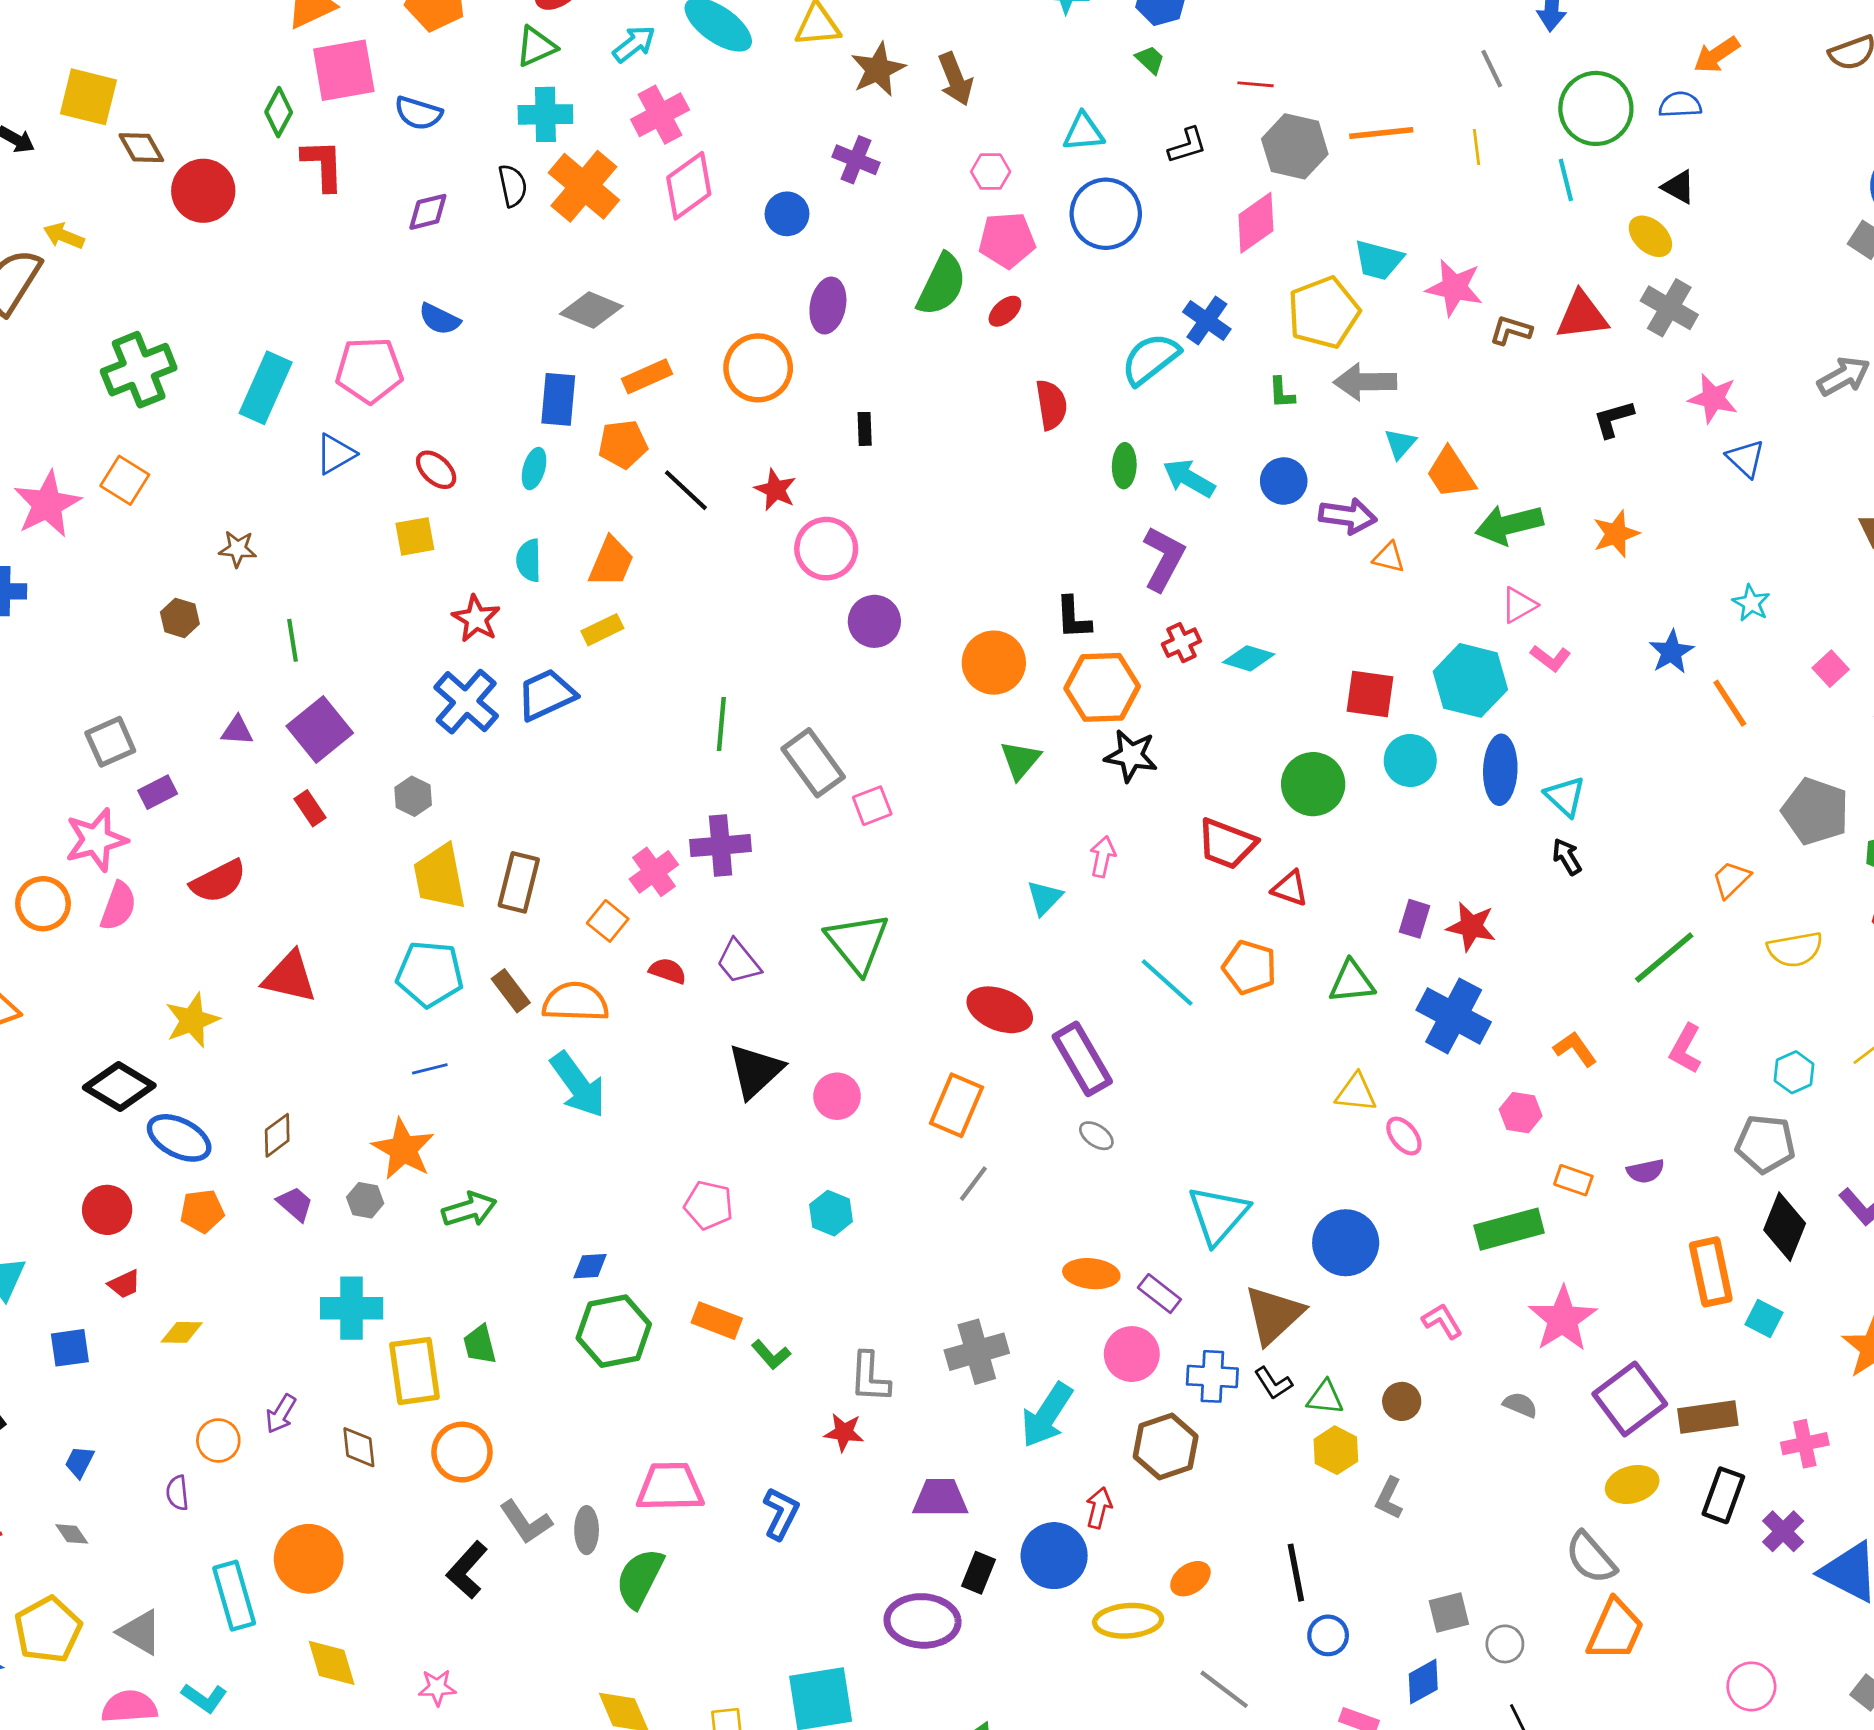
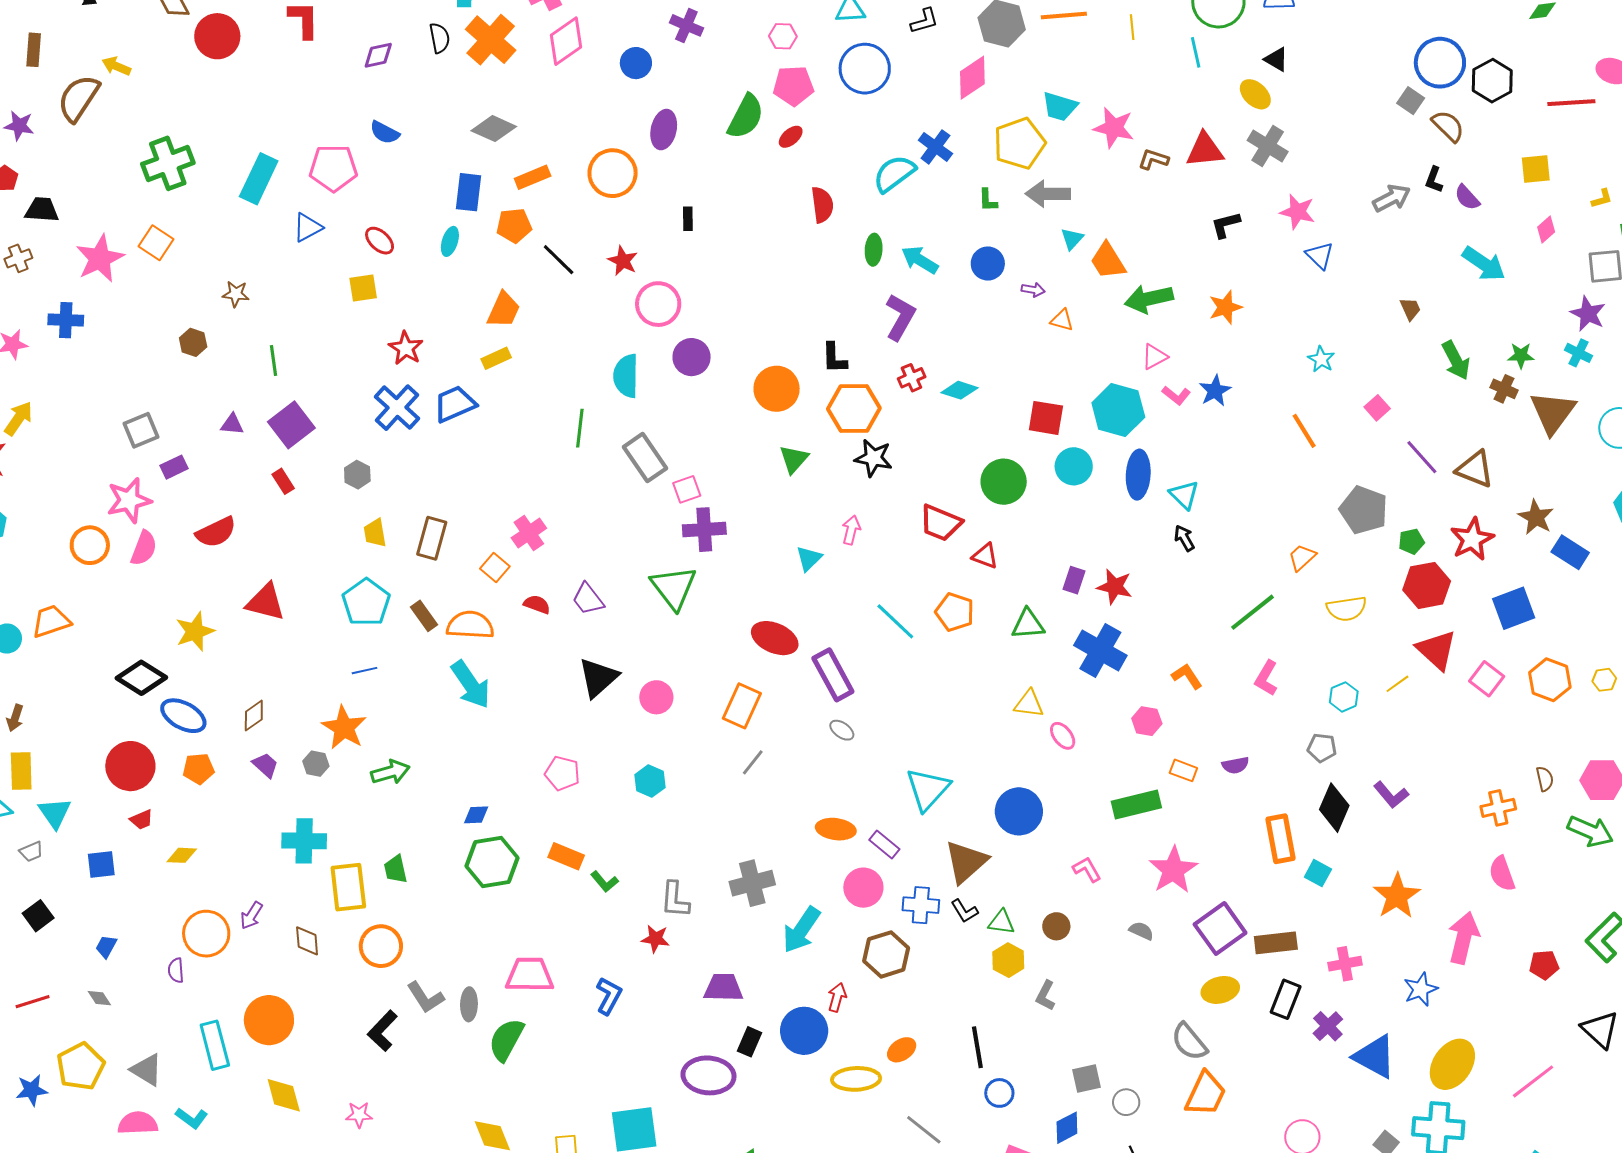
purple arrow: (1348, 516) -> (1033, 290), size x0.6
cyan semicircle: (529, 560) -> (626, 376), moved, size x1.4
blue star: (1671, 652) -> (1215, 391), moved
purple cross: (721, 846) -> (704, 530), moved
yellow trapezoid: (440, 877) -> (375, 533), size x0.6
cyan pentagon: (430, 974) -> (366, 602), turned 30
gray pentagon: (1765, 1144) -> (1322, 748), size x0.7
red circle: (107, 1210) -> (130, 766), size x1.4
orange circle: (218, 1441) -> (206, 934), size x1.5

